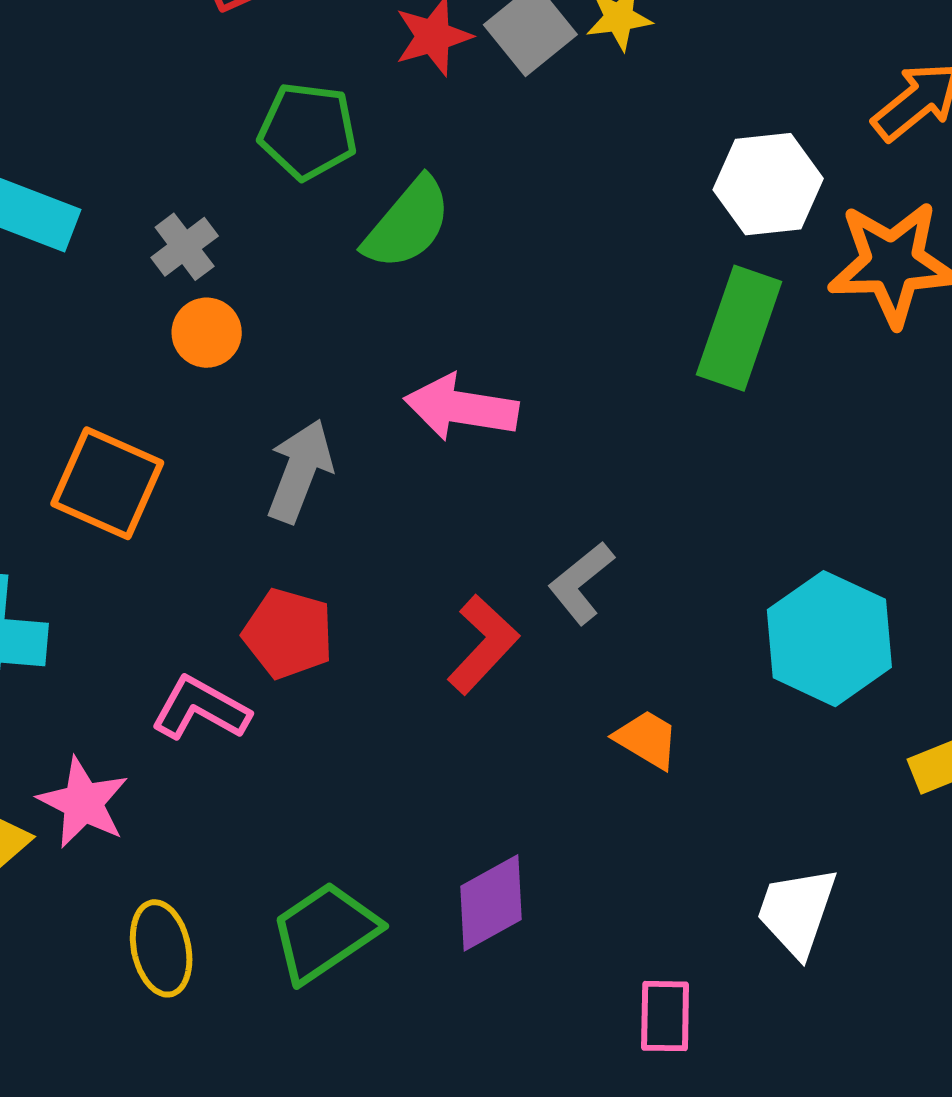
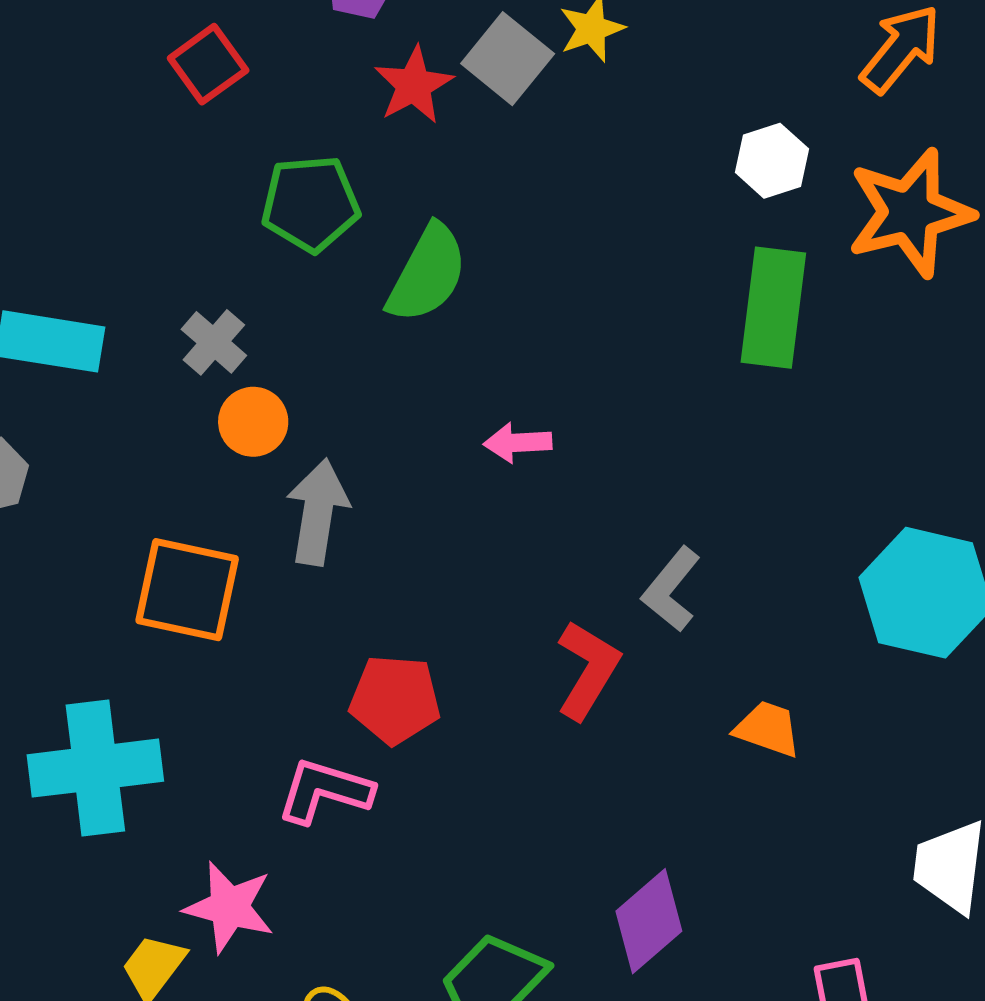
white hexagon: (768, 184) -> (772, 161), size x0.7
pink arrow: (461, 408) -> (518, 443), size x0.6
gray arrow: (300, 471) -> (318, 512), moved

